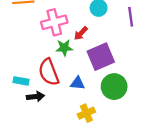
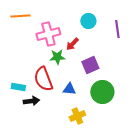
purple square: (101, 57) -> (90, 65), size x0.7

